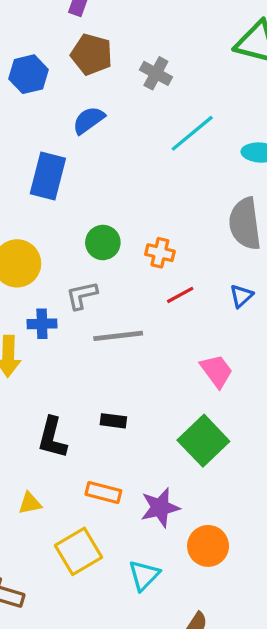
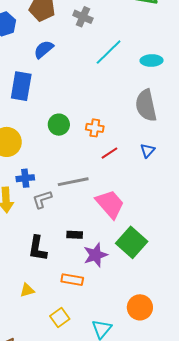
gray L-shape: (82, 295) -> (42, 199), moved
pink trapezoid: (216, 371) -> (110, 204), moved, size x1.4
purple star: (160, 508) -> (95, 255), moved
yellow square: (78, 551) -> (60, 318), size x0.7

